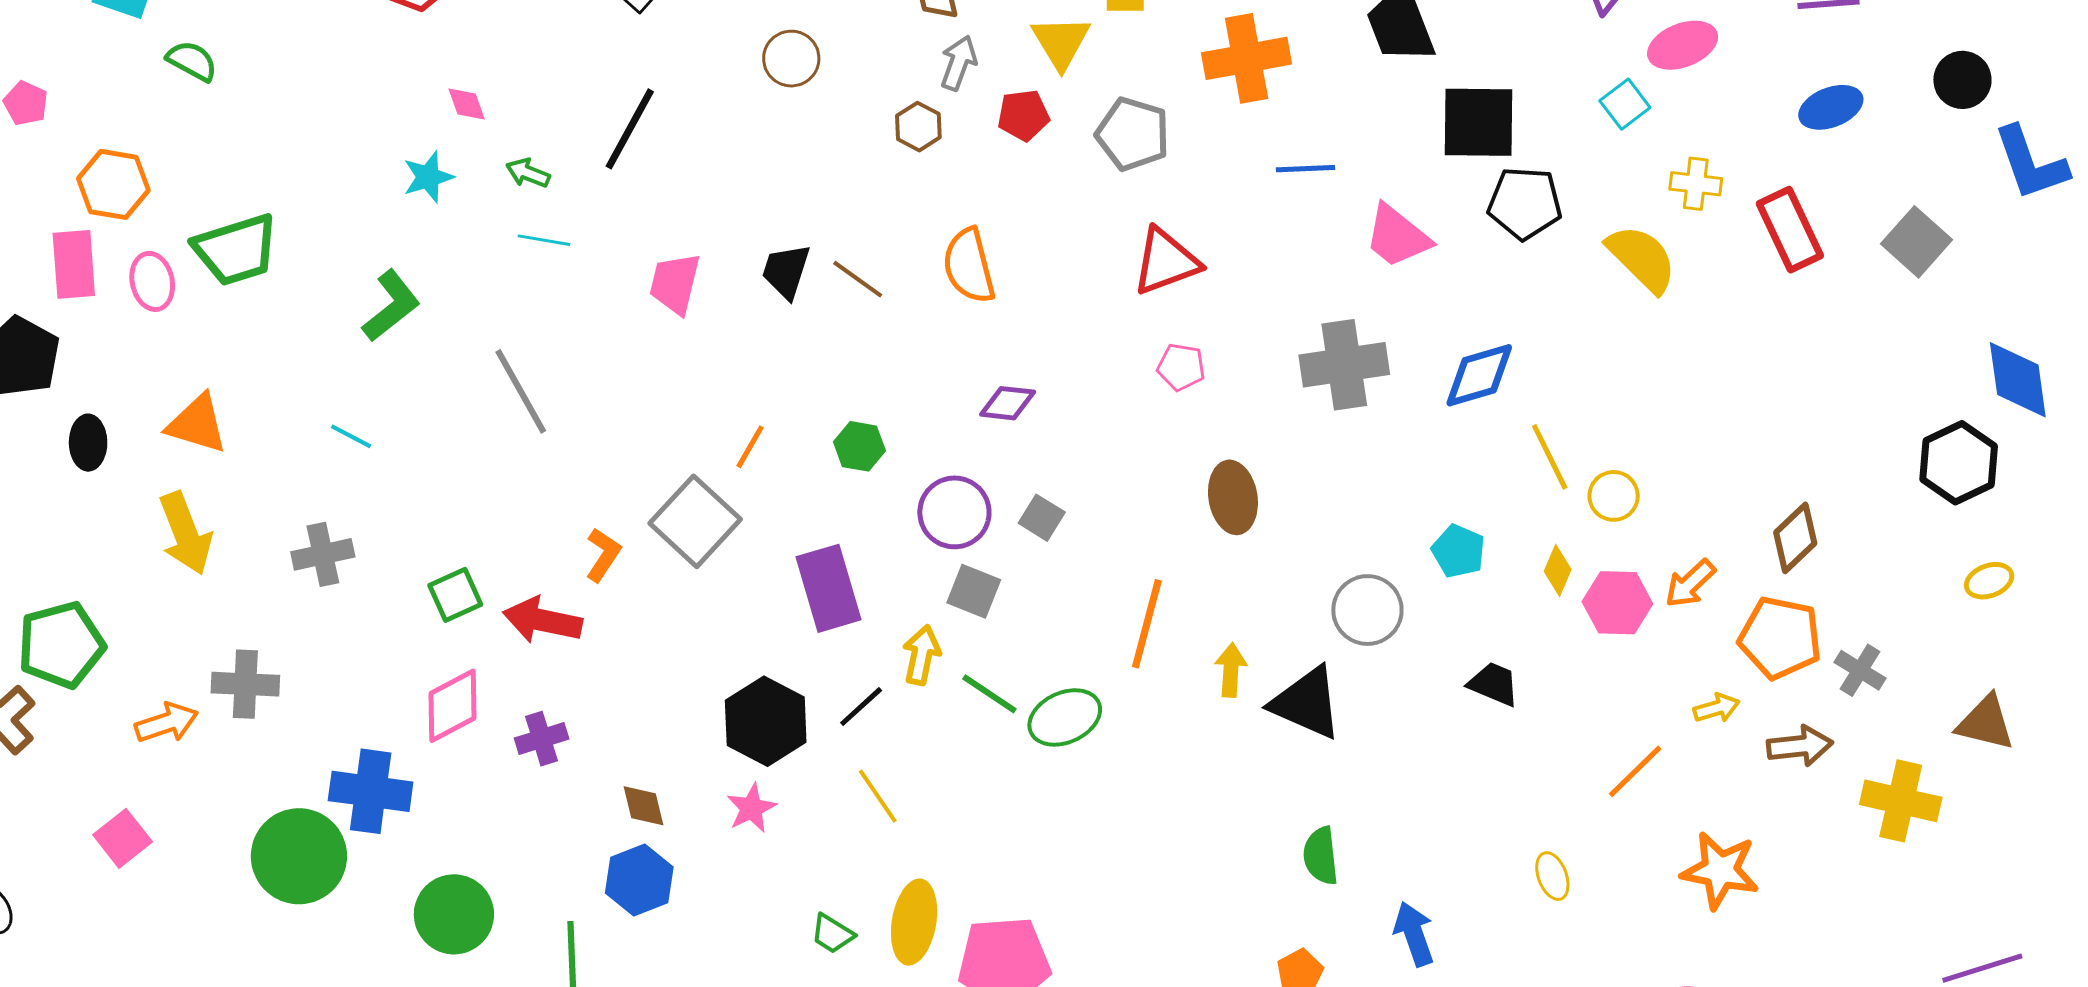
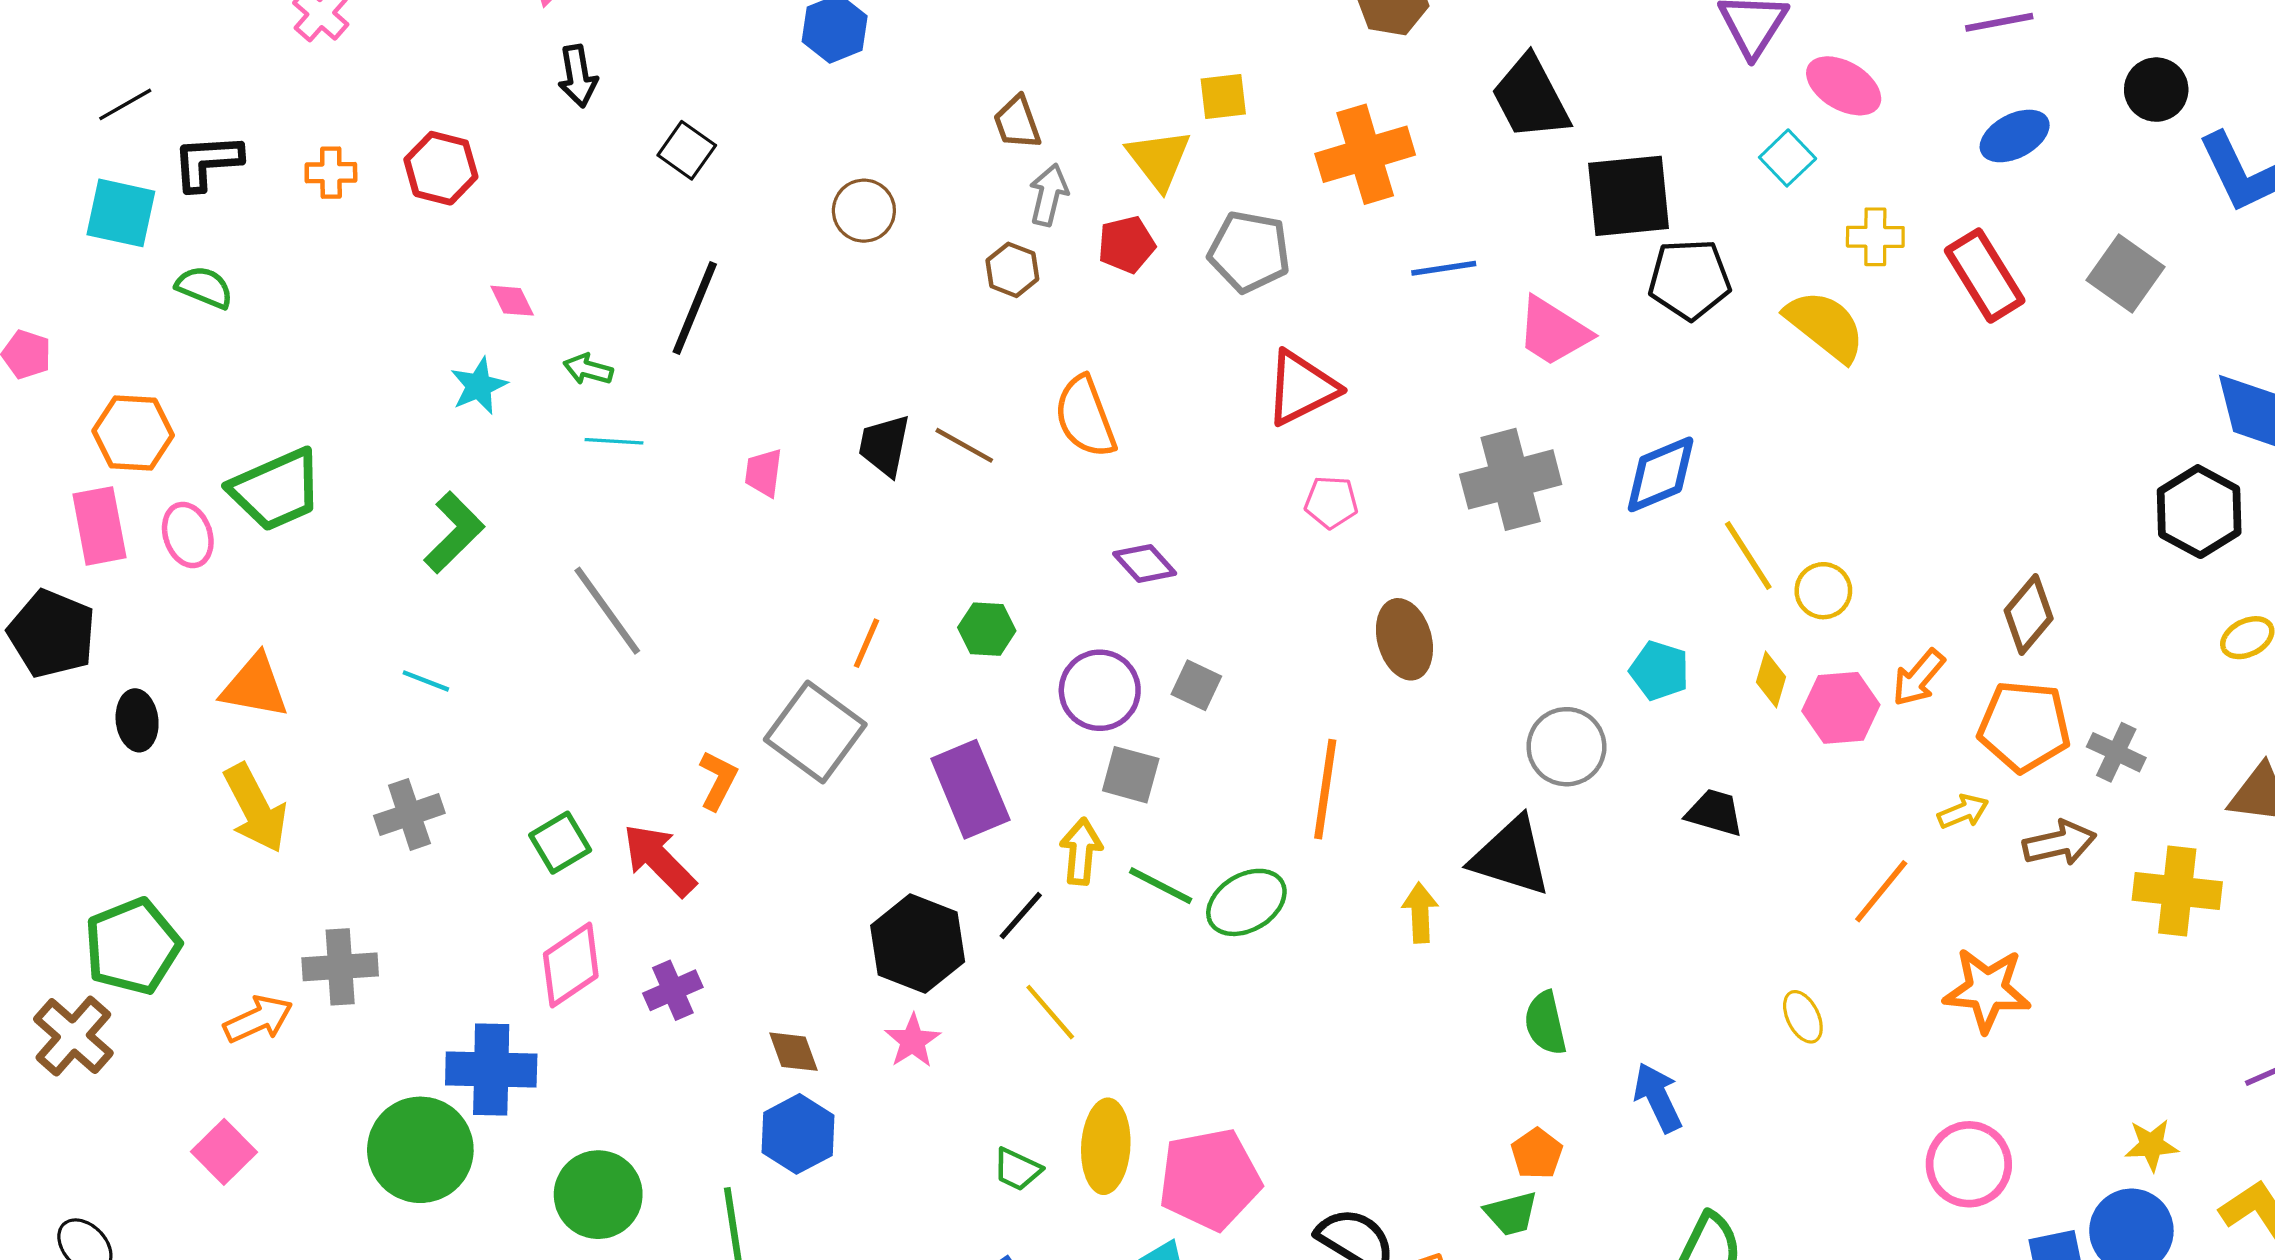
pink ellipse: (1683, 45) -> (1844, 86), turned 58
pink trapezoid: (675, 284) -> (764, 473), size x0.7
purple diamond: (1008, 403) -> (1145, 563), turned 48
red arrow: (542, 620) -> (659, 860), turned 40
yellow arrow: (1231, 670) -> (1420, 913), moved

